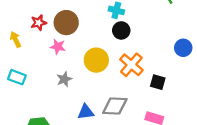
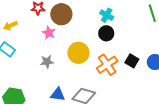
yellow arrow: (15, 39) -> (10, 26), moved, turned -104
black square: (158, 82) -> (132, 61), moved

